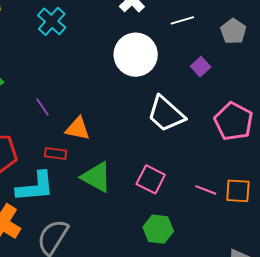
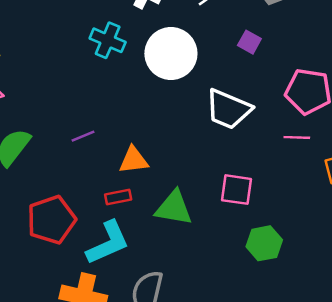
cyan cross: (52, 21) -> (108, 40), moved
purple line: (43, 107) -> (83, 136), moved, turned -60
pink line: (206, 190) -> (297, 137), moved

